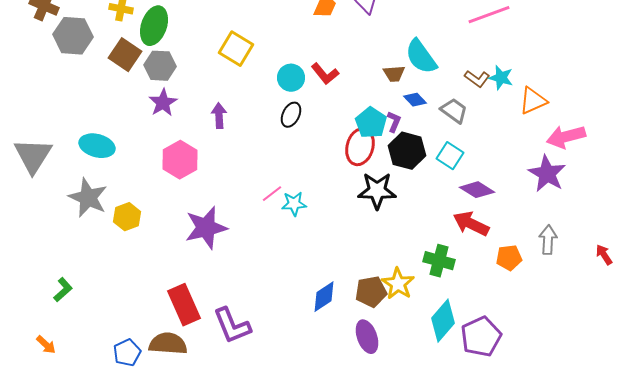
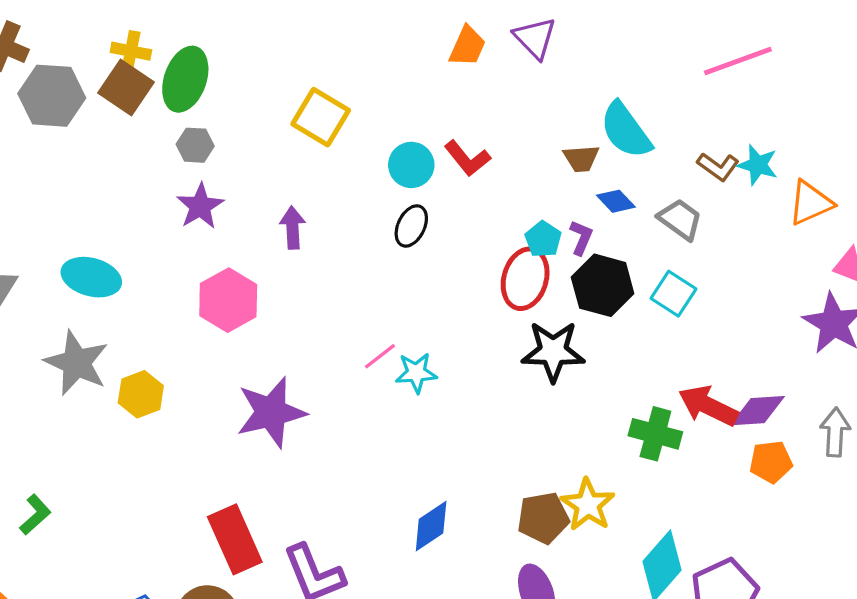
brown square: (125, 55) -> (126, 87), moved
gray hexagon: (160, 66) -> (195, 145), size x0.7
cyan pentagon: (371, 123) -> (543, 239), size x0.7
purple diamond: (477, 190) -> (758, 411), moved, turned -36
green cross: (439, 261) -> (655, 434), moved
blue diamond: (324, 297) -> (431, 526), moved

